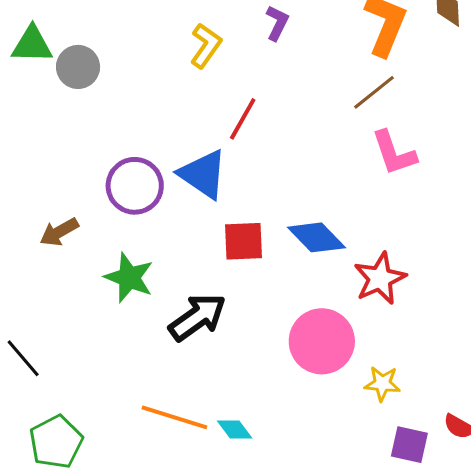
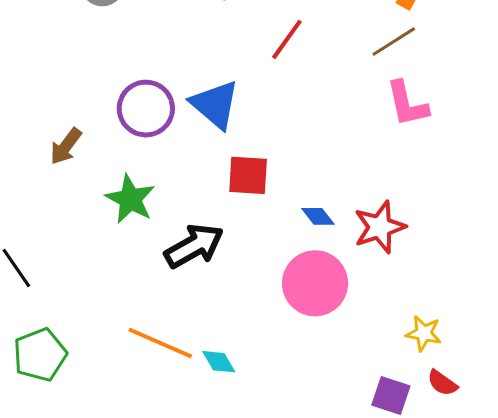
red line: (243, 119) -> (287, 39), moved
brown arrow: (59, 232) -> (66, 146), turned -30
blue diamond: (316, 237) -> (318, 216), moved, size x0.6
yellow star: (382, 384) -> (424, 333), moved

